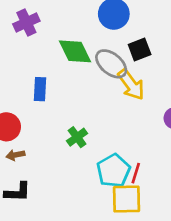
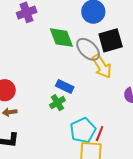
black square: (140, 49) -> (111, 40), size x1.4
blue rectangle: (40, 89) -> (65, 86), moved, turned -72

